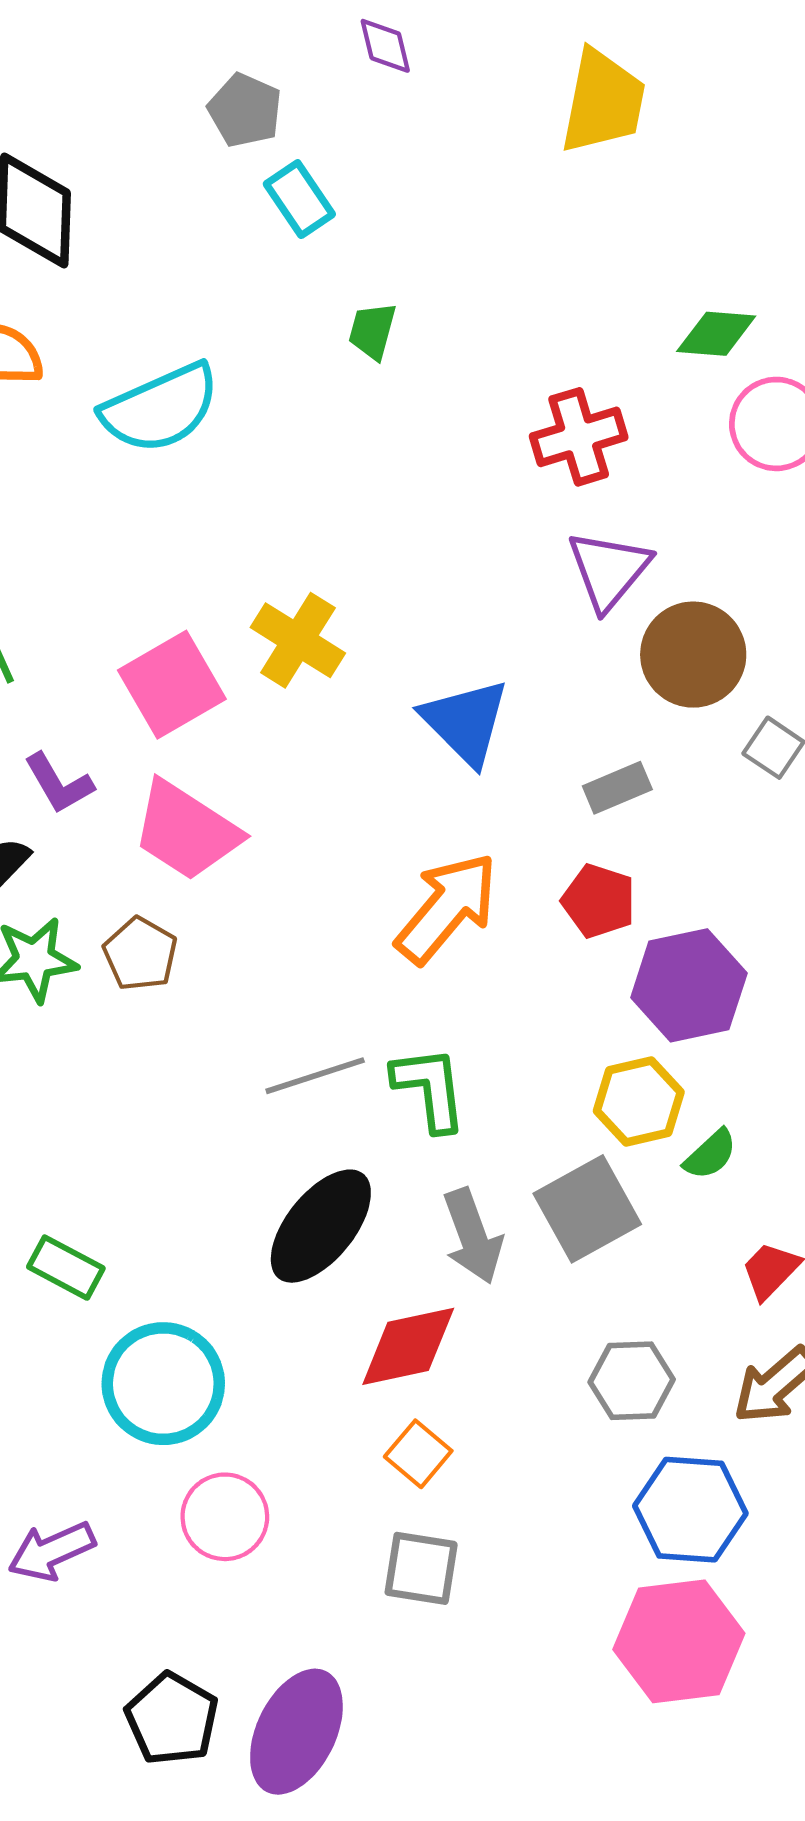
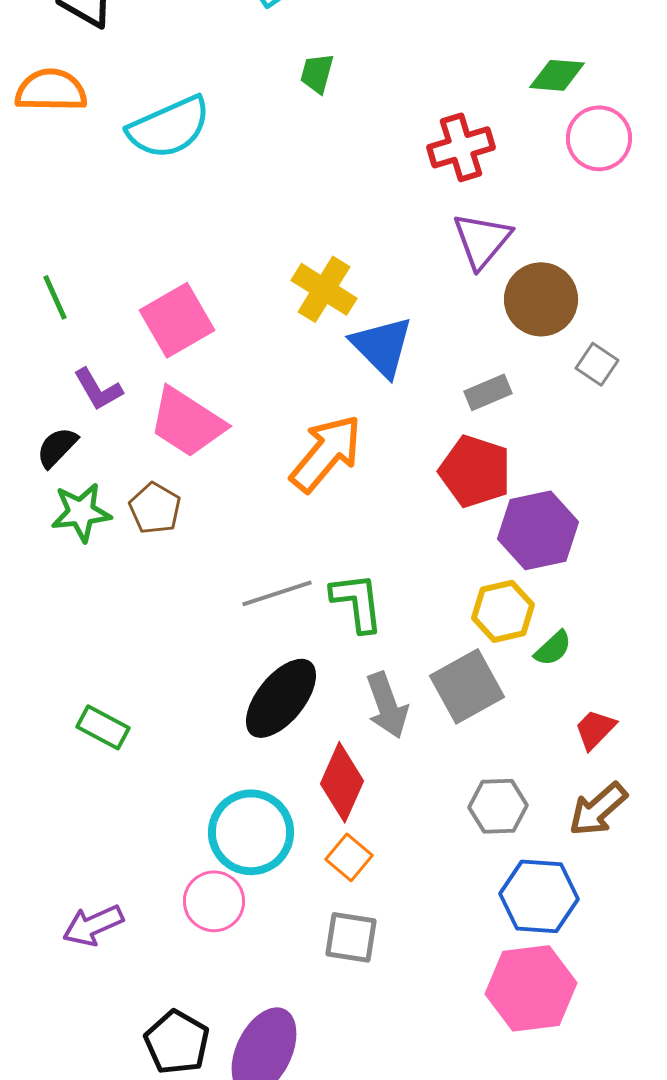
yellow cross: (298, 640) -> (324, 289), moved
red pentagon: (599, 901) -> (475, 471), size x1.4
orange arrow: (447, 908) -> (326, 453), moved
red diamond: (408, 1346) -> (342, 782), turned -54
cyan circle: (163, 1384) -> (251, 832), moved

